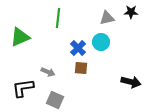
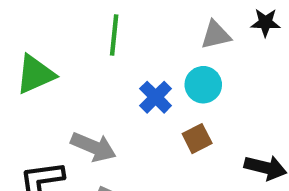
brown square: (81, 68) -> (197, 139), moved, turned -32
gray arrow: (48, 72) -> (93, 147), size x1.5

